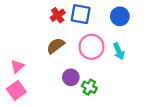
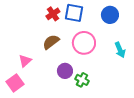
cyan arrow: (119, 51) -> (120, 50), moved
pink triangle: (17, 66) -> (25, 61), moved

